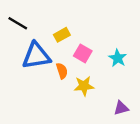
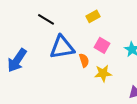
yellow rectangle: (62, 35) -> (93, 16), moved

